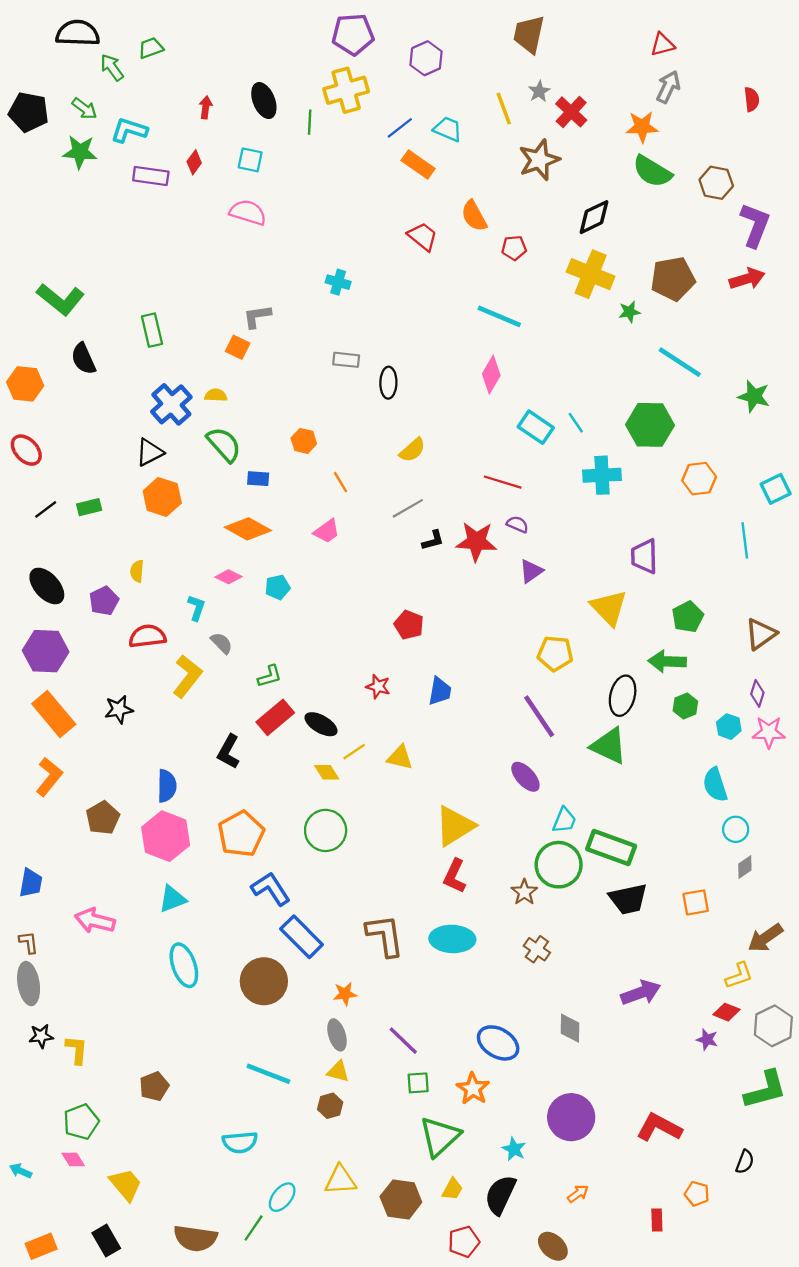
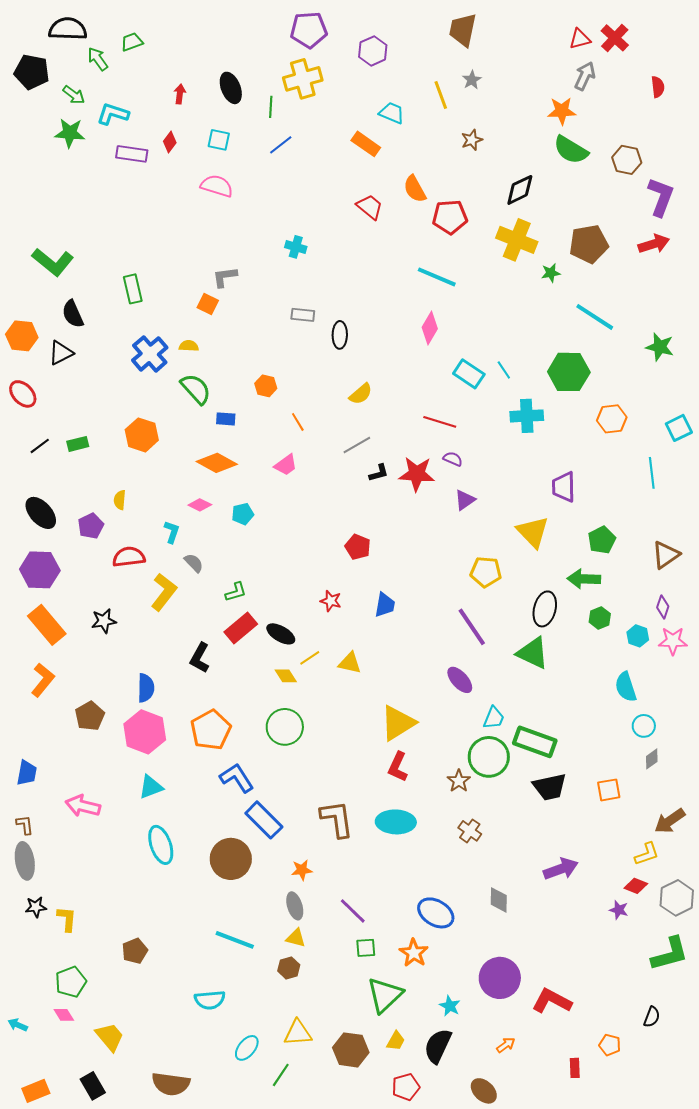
black pentagon: (29, 112) -> (32, 72), moved
red cross: (571, 112) -> (615, 38), moved
blue line: (400, 128) -> (281, 145), moved
brown star: (539, 160) -> (472, 140), size x0.6
red pentagon: (514, 248) -> (450, 217), size x1.6
black triangle: (150, 452) -> (61, 353), moved
red L-shape: (659, 1127) -> (552, 1001), moved
green line: (254, 1228) -> (281, 1075), moved

